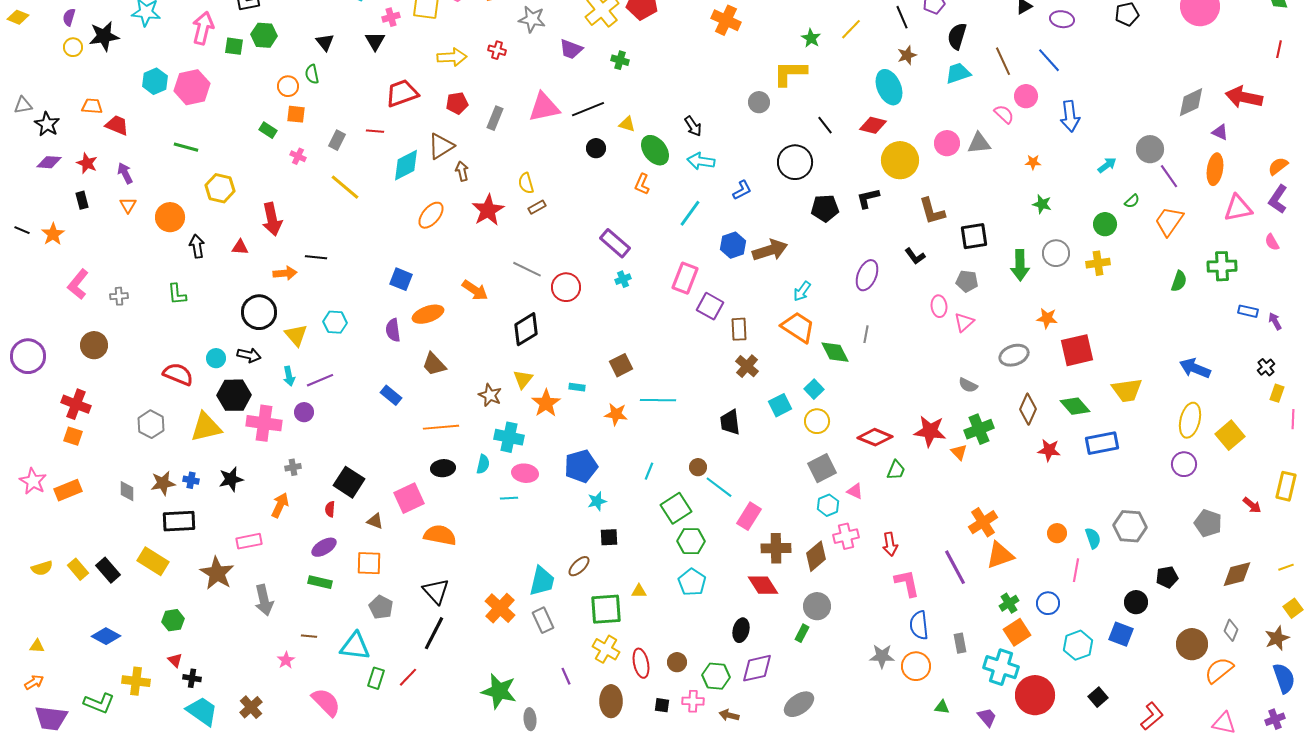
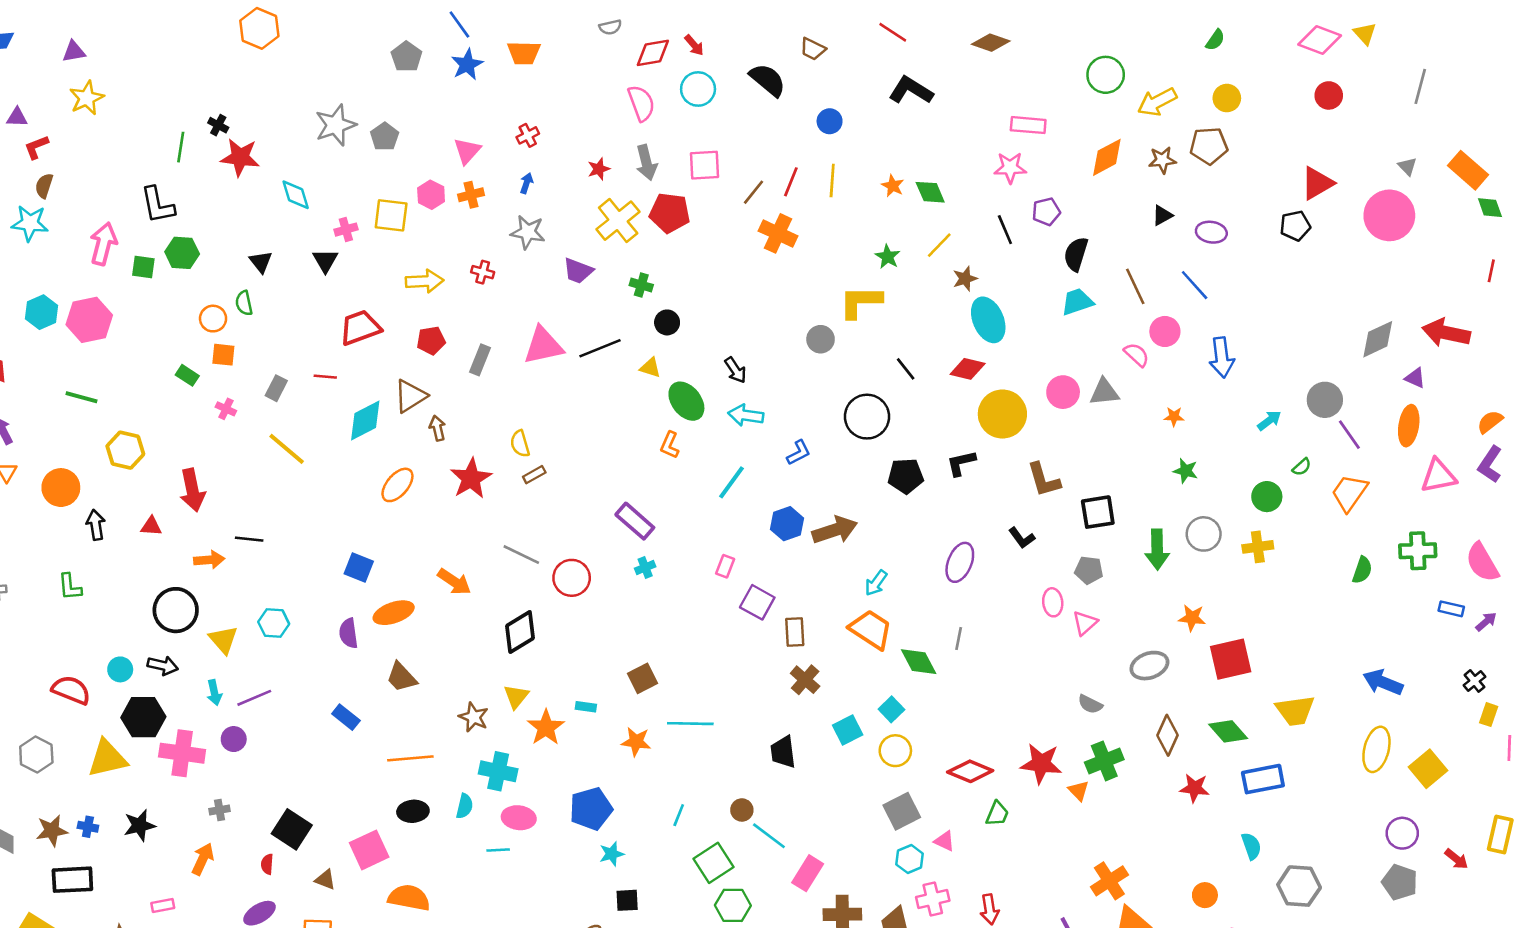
brown star: (907, 55) -> (965, 279), moved
black circle: (596, 148) -> (667, 322), moved
pink semicircle: (1272, 242) -> (1482, 562), moved, size x1.8
pink rectangle: (685, 278) -> (725, 566), size x0.6
purple arrow: (1275, 321) -> (1486, 622), turned 78
purple circle: (1184, 464) -> (1402, 833), moved
cyan semicircle: (1093, 538) -> (1251, 846), moved
pink rectangle: (249, 541) -> (163, 905), size x0.7

